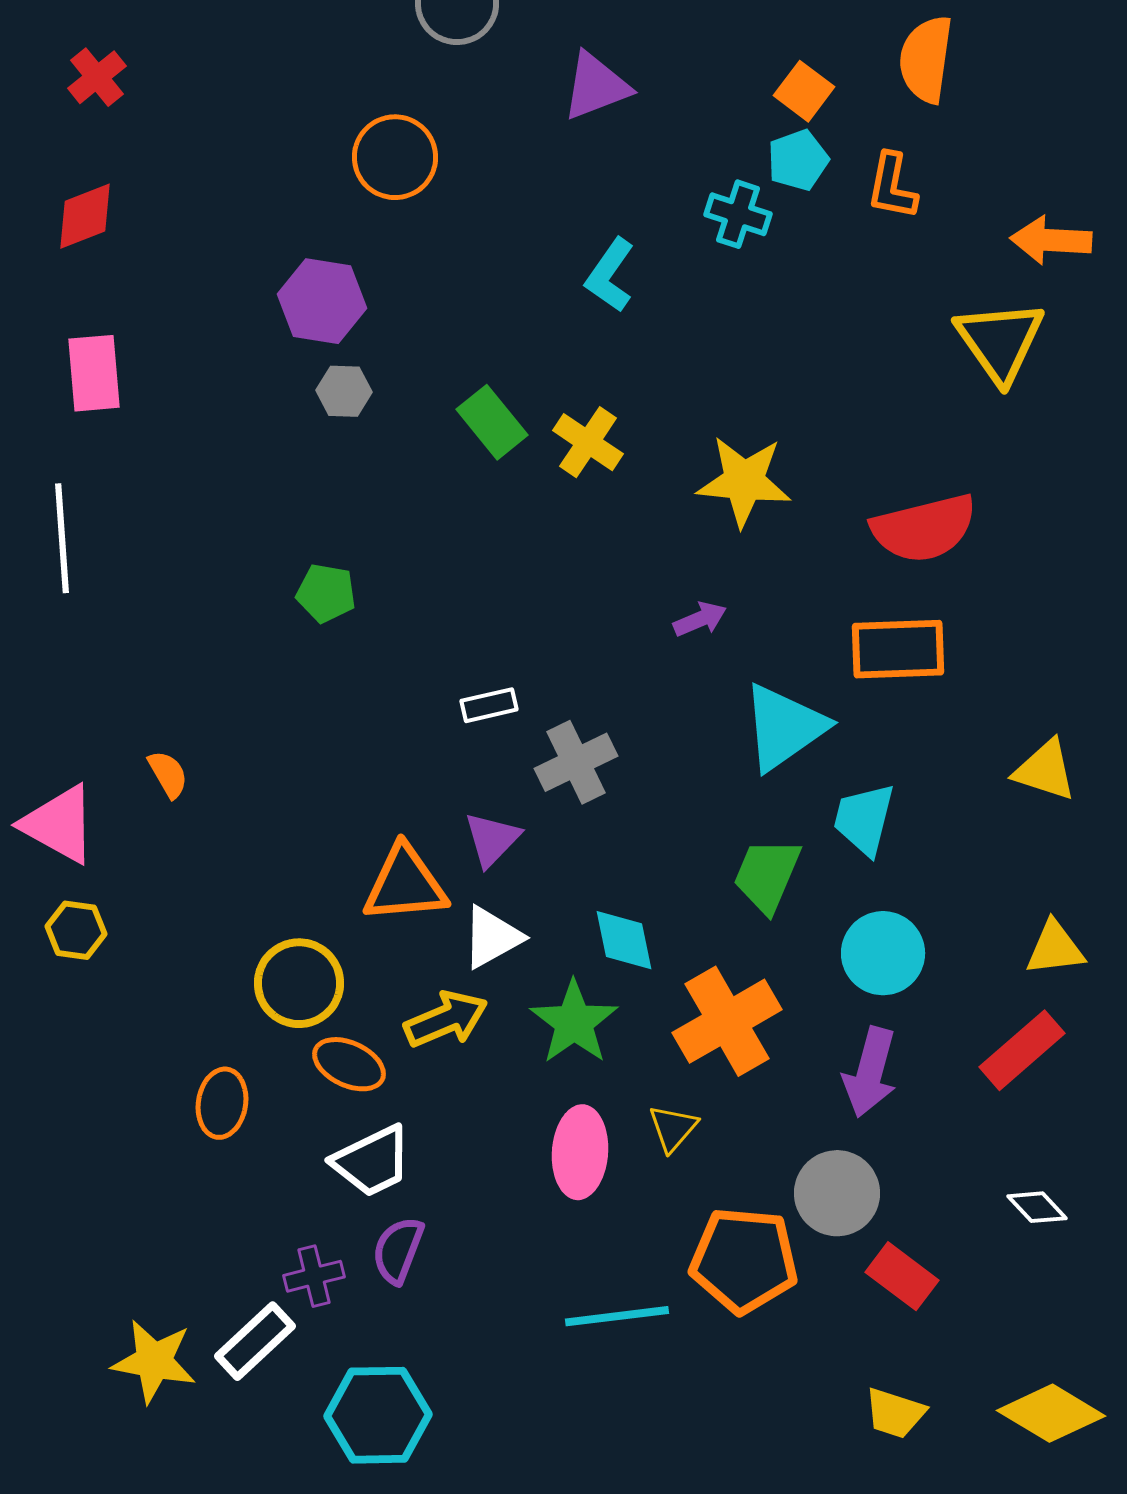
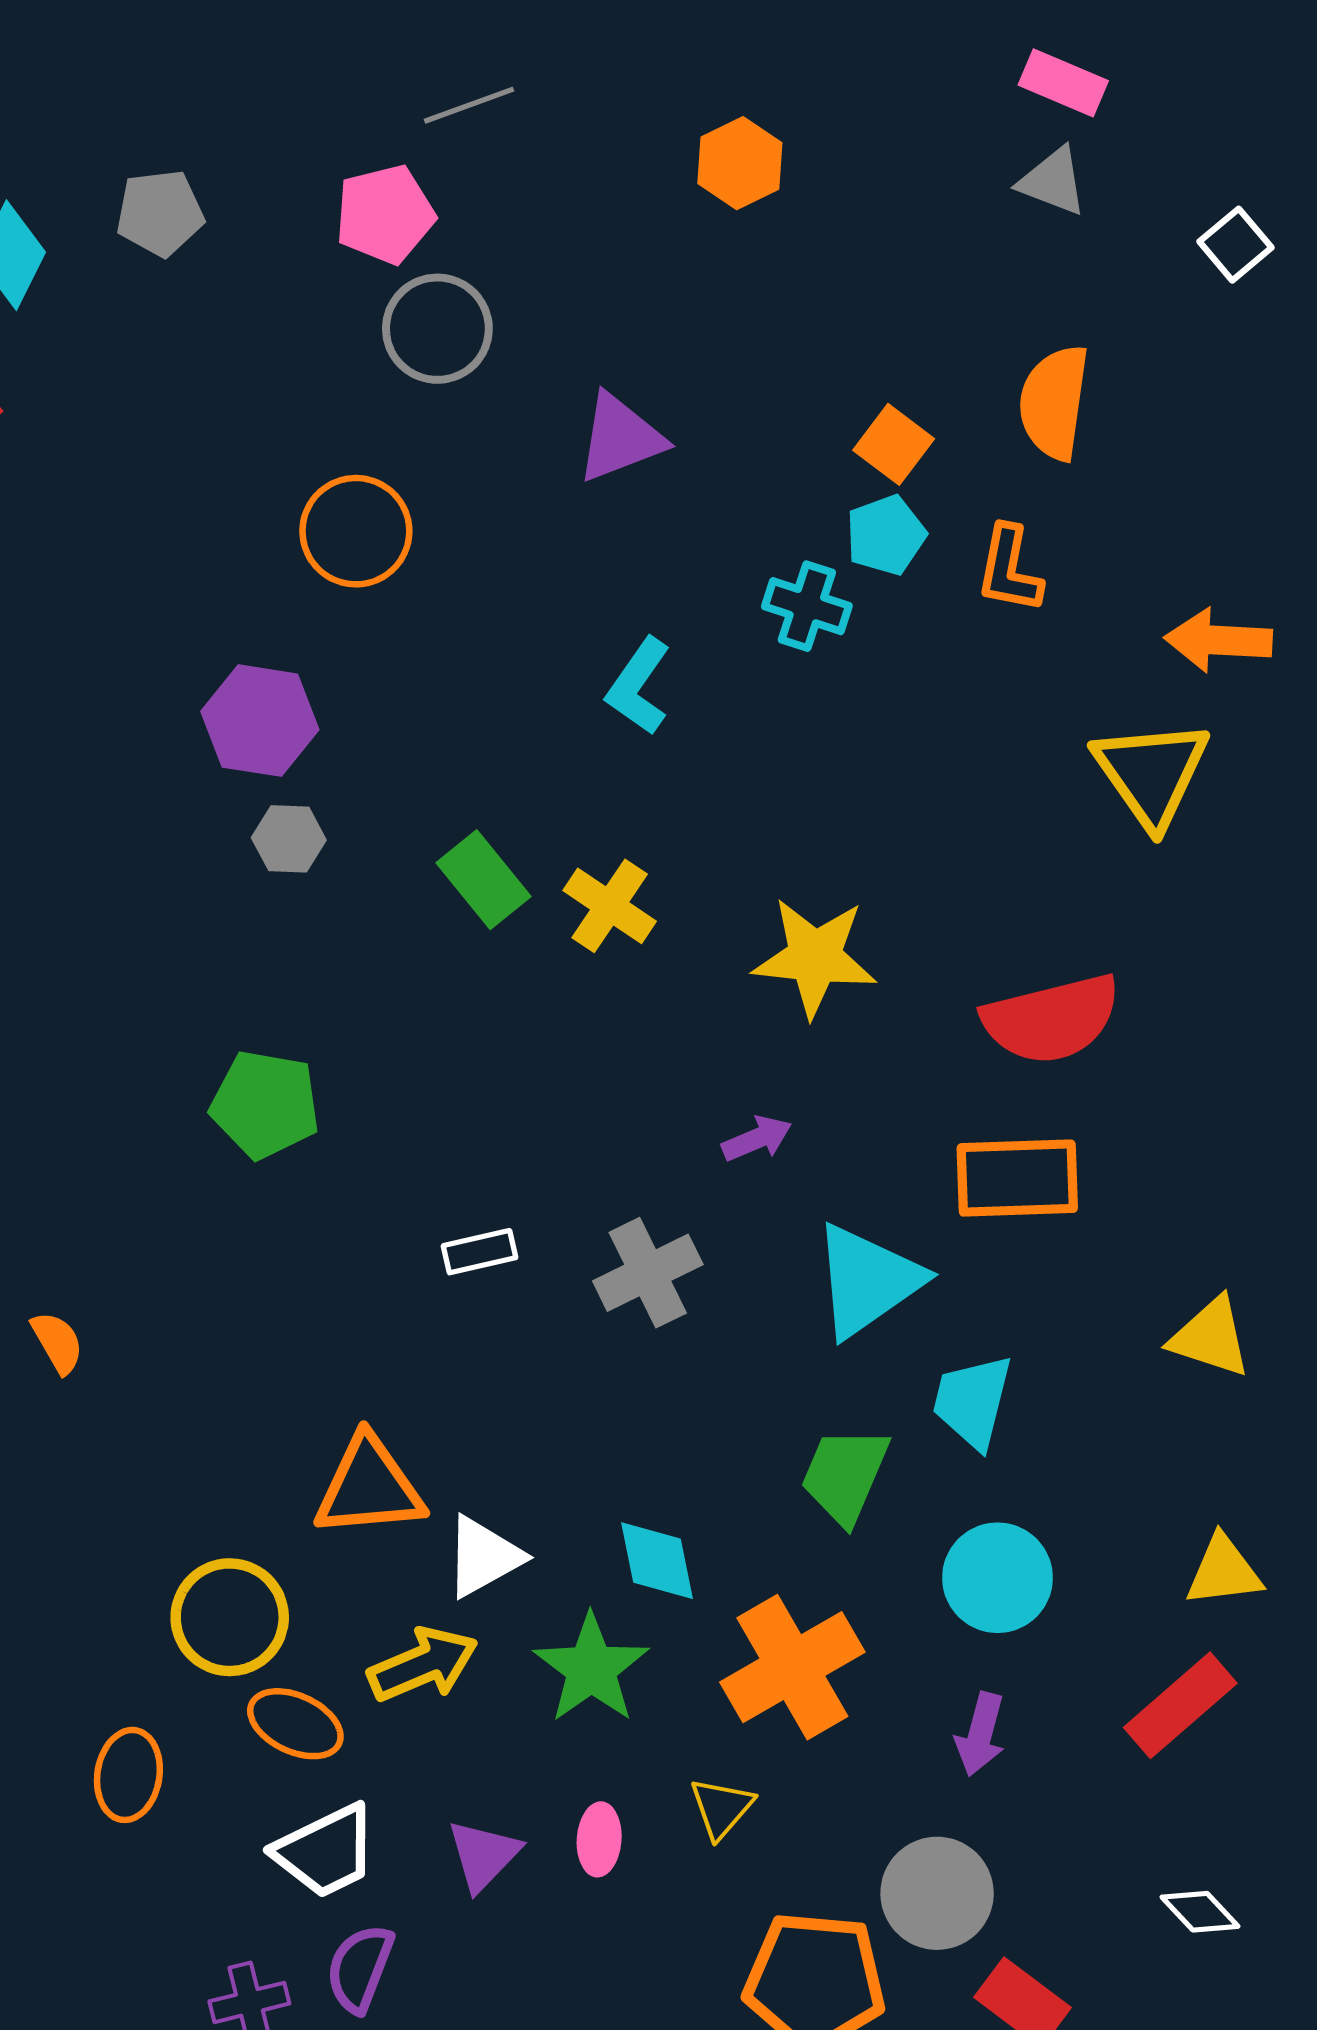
green pentagon: (326, 593) -> (265, 1104), size x1.4
gray cross: (576, 762) -> (648, 1273), moved
purple triangle: (492, 839) -> (483, 1855), moved
purple arrow: (870, 1072) -> (980, 1734), size x0.7
pink ellipse: (580, 1152) -> (599, 1839), size x0.6

